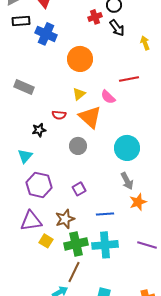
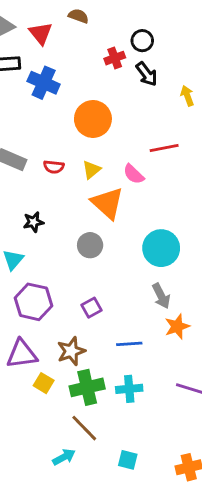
red semicircle: (59, 115) -> (54, 167), moved
cyan cross: (105, 245) -> (129, 389), size x0.7
brown line: (74, 272) -> (84, 428), turned -70

